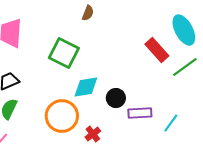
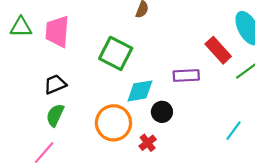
black circle: (116, 98) -> (162, 112), moved
purple rectangle: (140, 113) -> (186, 75), moved

